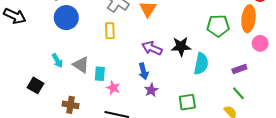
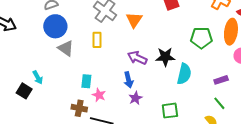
cyan arrow: (57, 61) -> (38, 77), moved
gray triangle: (81, 65) -> (66, 48), moved
brown cross: (70, 105) -> (79, 108), moved

